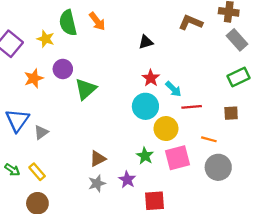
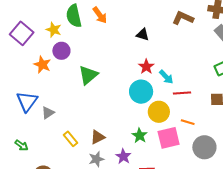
black triangle: (146, 42) -> (143, 35), turned 32
purple circle: (63, 69) -> (61, 51), moved
orange star: (34, 78) -> (42, 65), turned -30
orange line: (209, 139) -> (188, 122), moved
yellow rectangle: (37, 172) -> (71, 139), moved

